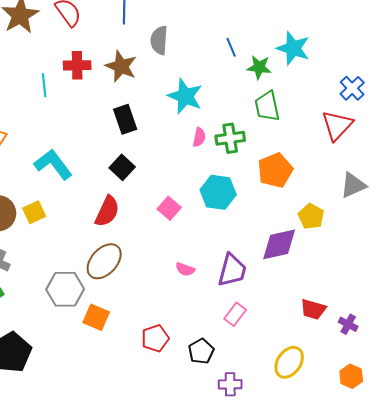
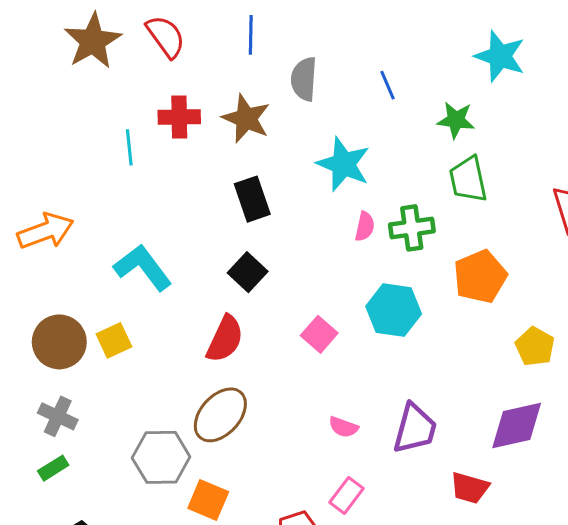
blue line: (231, 47) -> (388, 85), moved
cyan star: (293, 48) -> (500, 56), moved
purple diamond: (279, 244) -> (517, 426), moved
red trapezoid: (313, 309) -> (470, 488), moved
pink rectangle: (235, 314) -> (346, 495), moved

